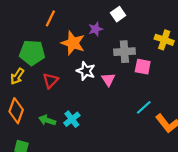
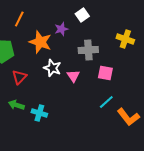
pink square: (143, 67) -> (105, 73), moved
cyan cross: (72, 119) -> (39, 113), turned -35
green arrow: (47, 120) -> (16, 105), moved

